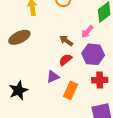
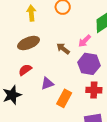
brown ellipse: (19, 37) -> (28, 43), moved
red semicircle: (65, 60) -> (25, 70), moved

